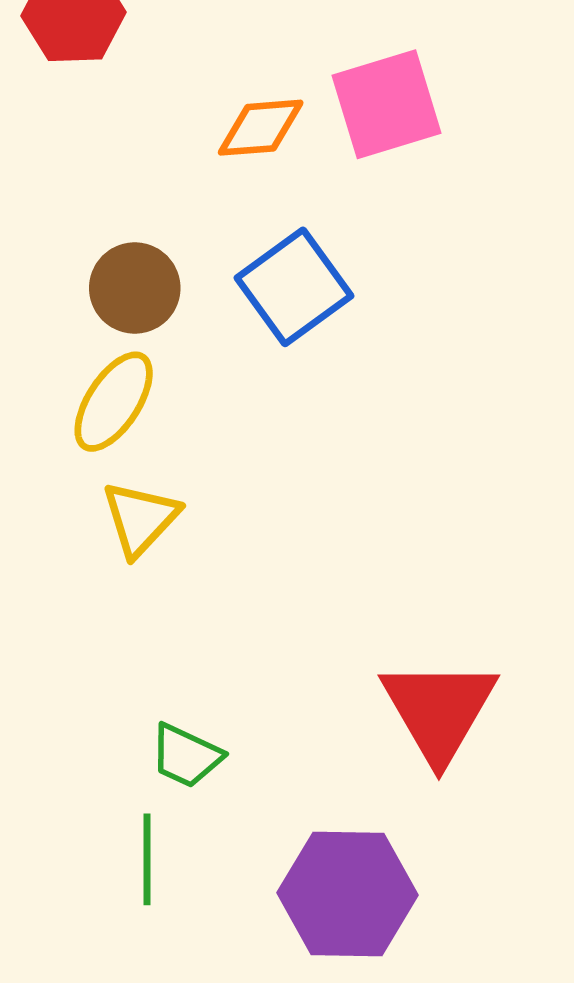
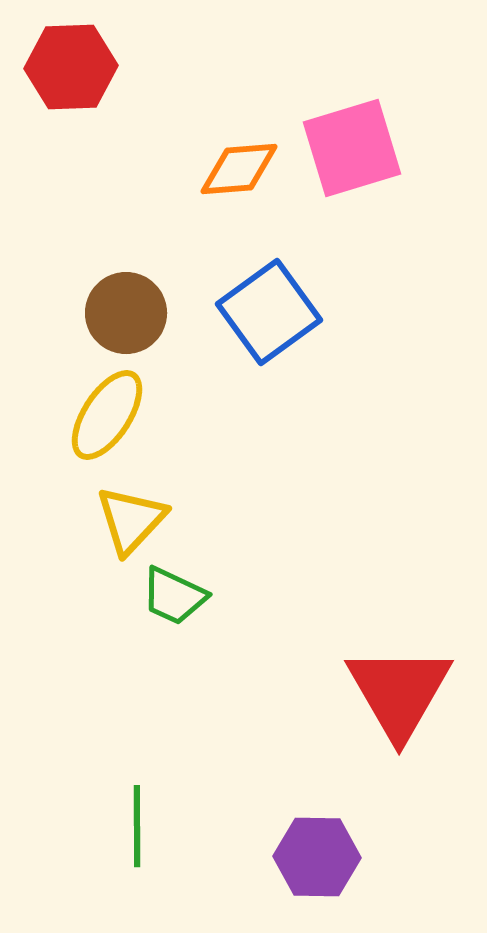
green trapezoid: (186, 756) -> (174, 596), moved
purple hexagon: (347, 894) -> (317, 857), size x0.7

